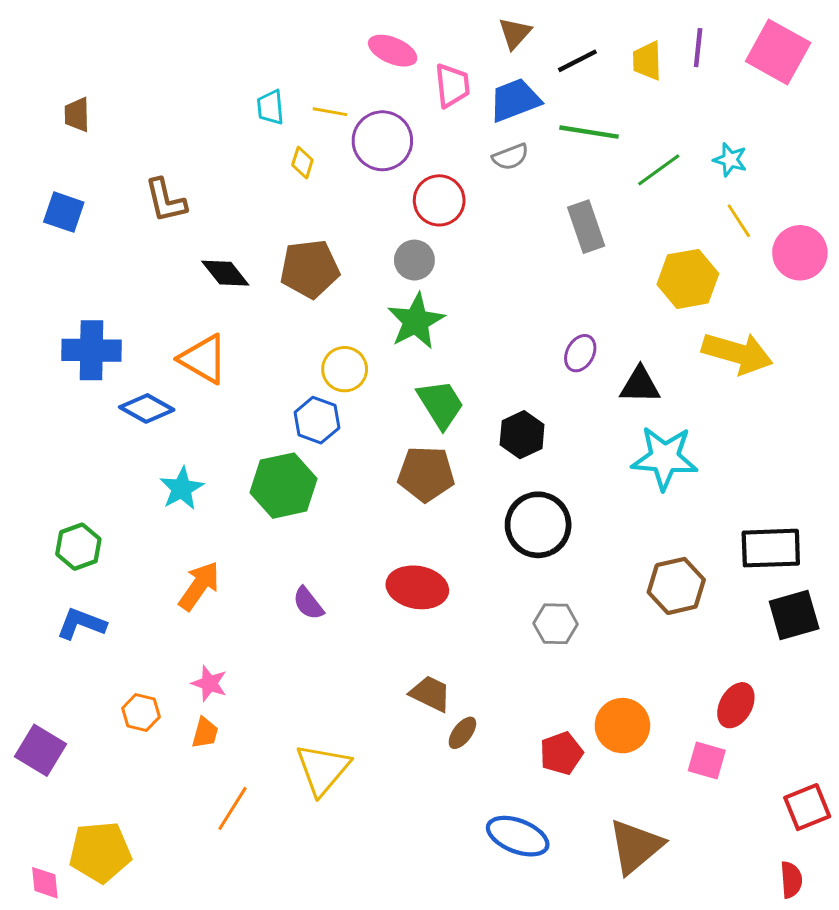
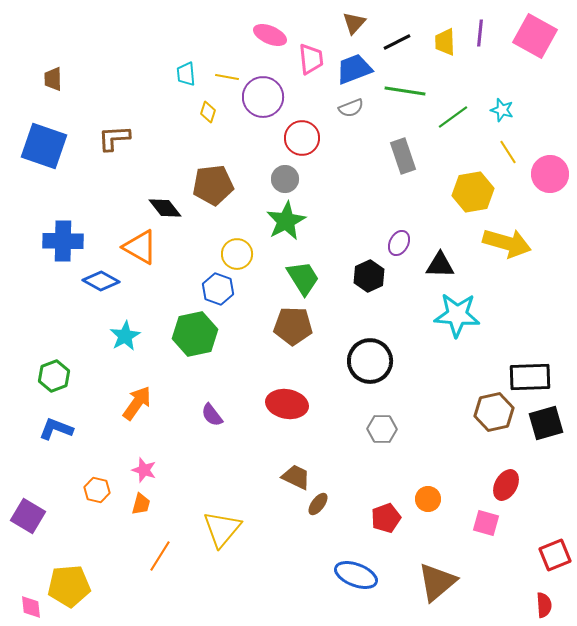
brown L-shape: (166, 200) -> (114, 138), turned 100
blue square: (64, 212) -> (44, 146), size x1.6
black diamond: (225, 273) -> (165, 208), moved
black hexagon: (522, 435) -> (369, 276), moved
brown hexagon: (676, 586) -> (494, 412), moved
orange circle: (622, 726) -> (428, 499), size x0.7

